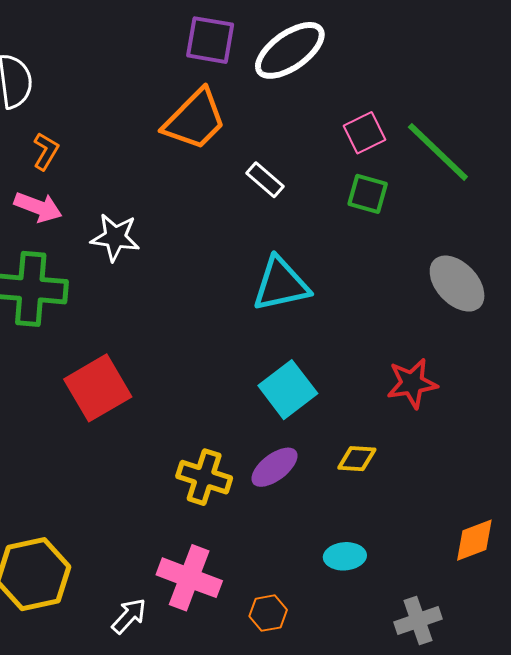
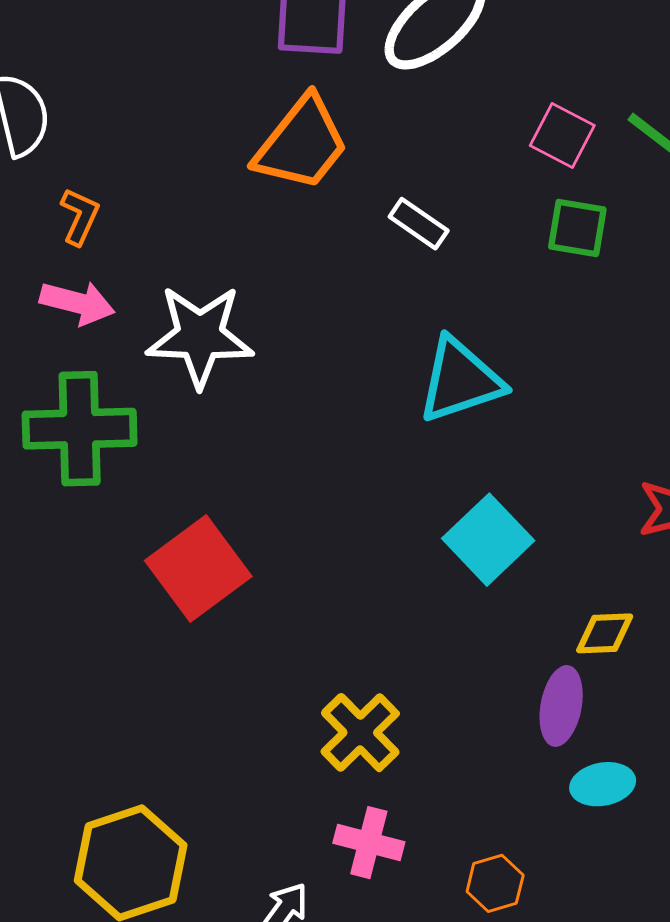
pink square: (364, 133) -> (562, 135), turned -30
white star: (115, 237) -> (200, 336), size x1.4
purple ellipse: (274, 467) -> (561, 706), moved, turned -36
yellow cross: (204, 477) -> (360, 733), moved, turned 34
pink cross: (189, 578) -> (369, 843), size x0.7

